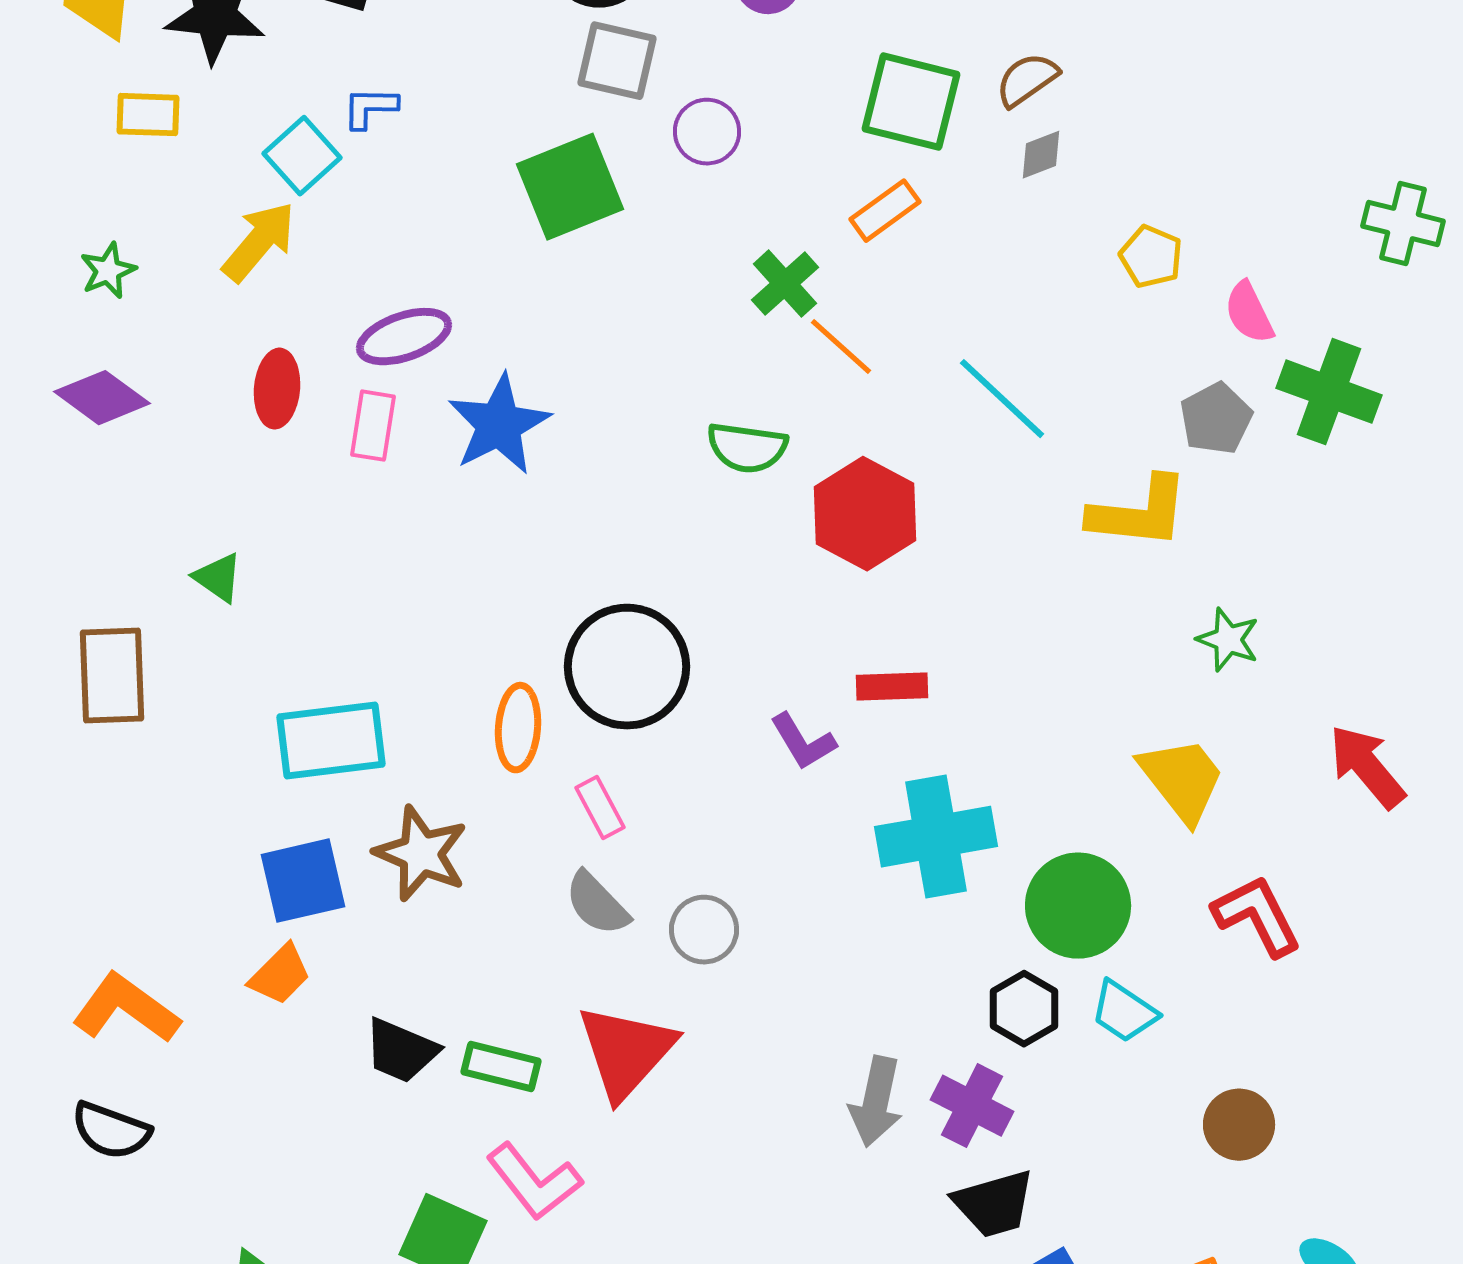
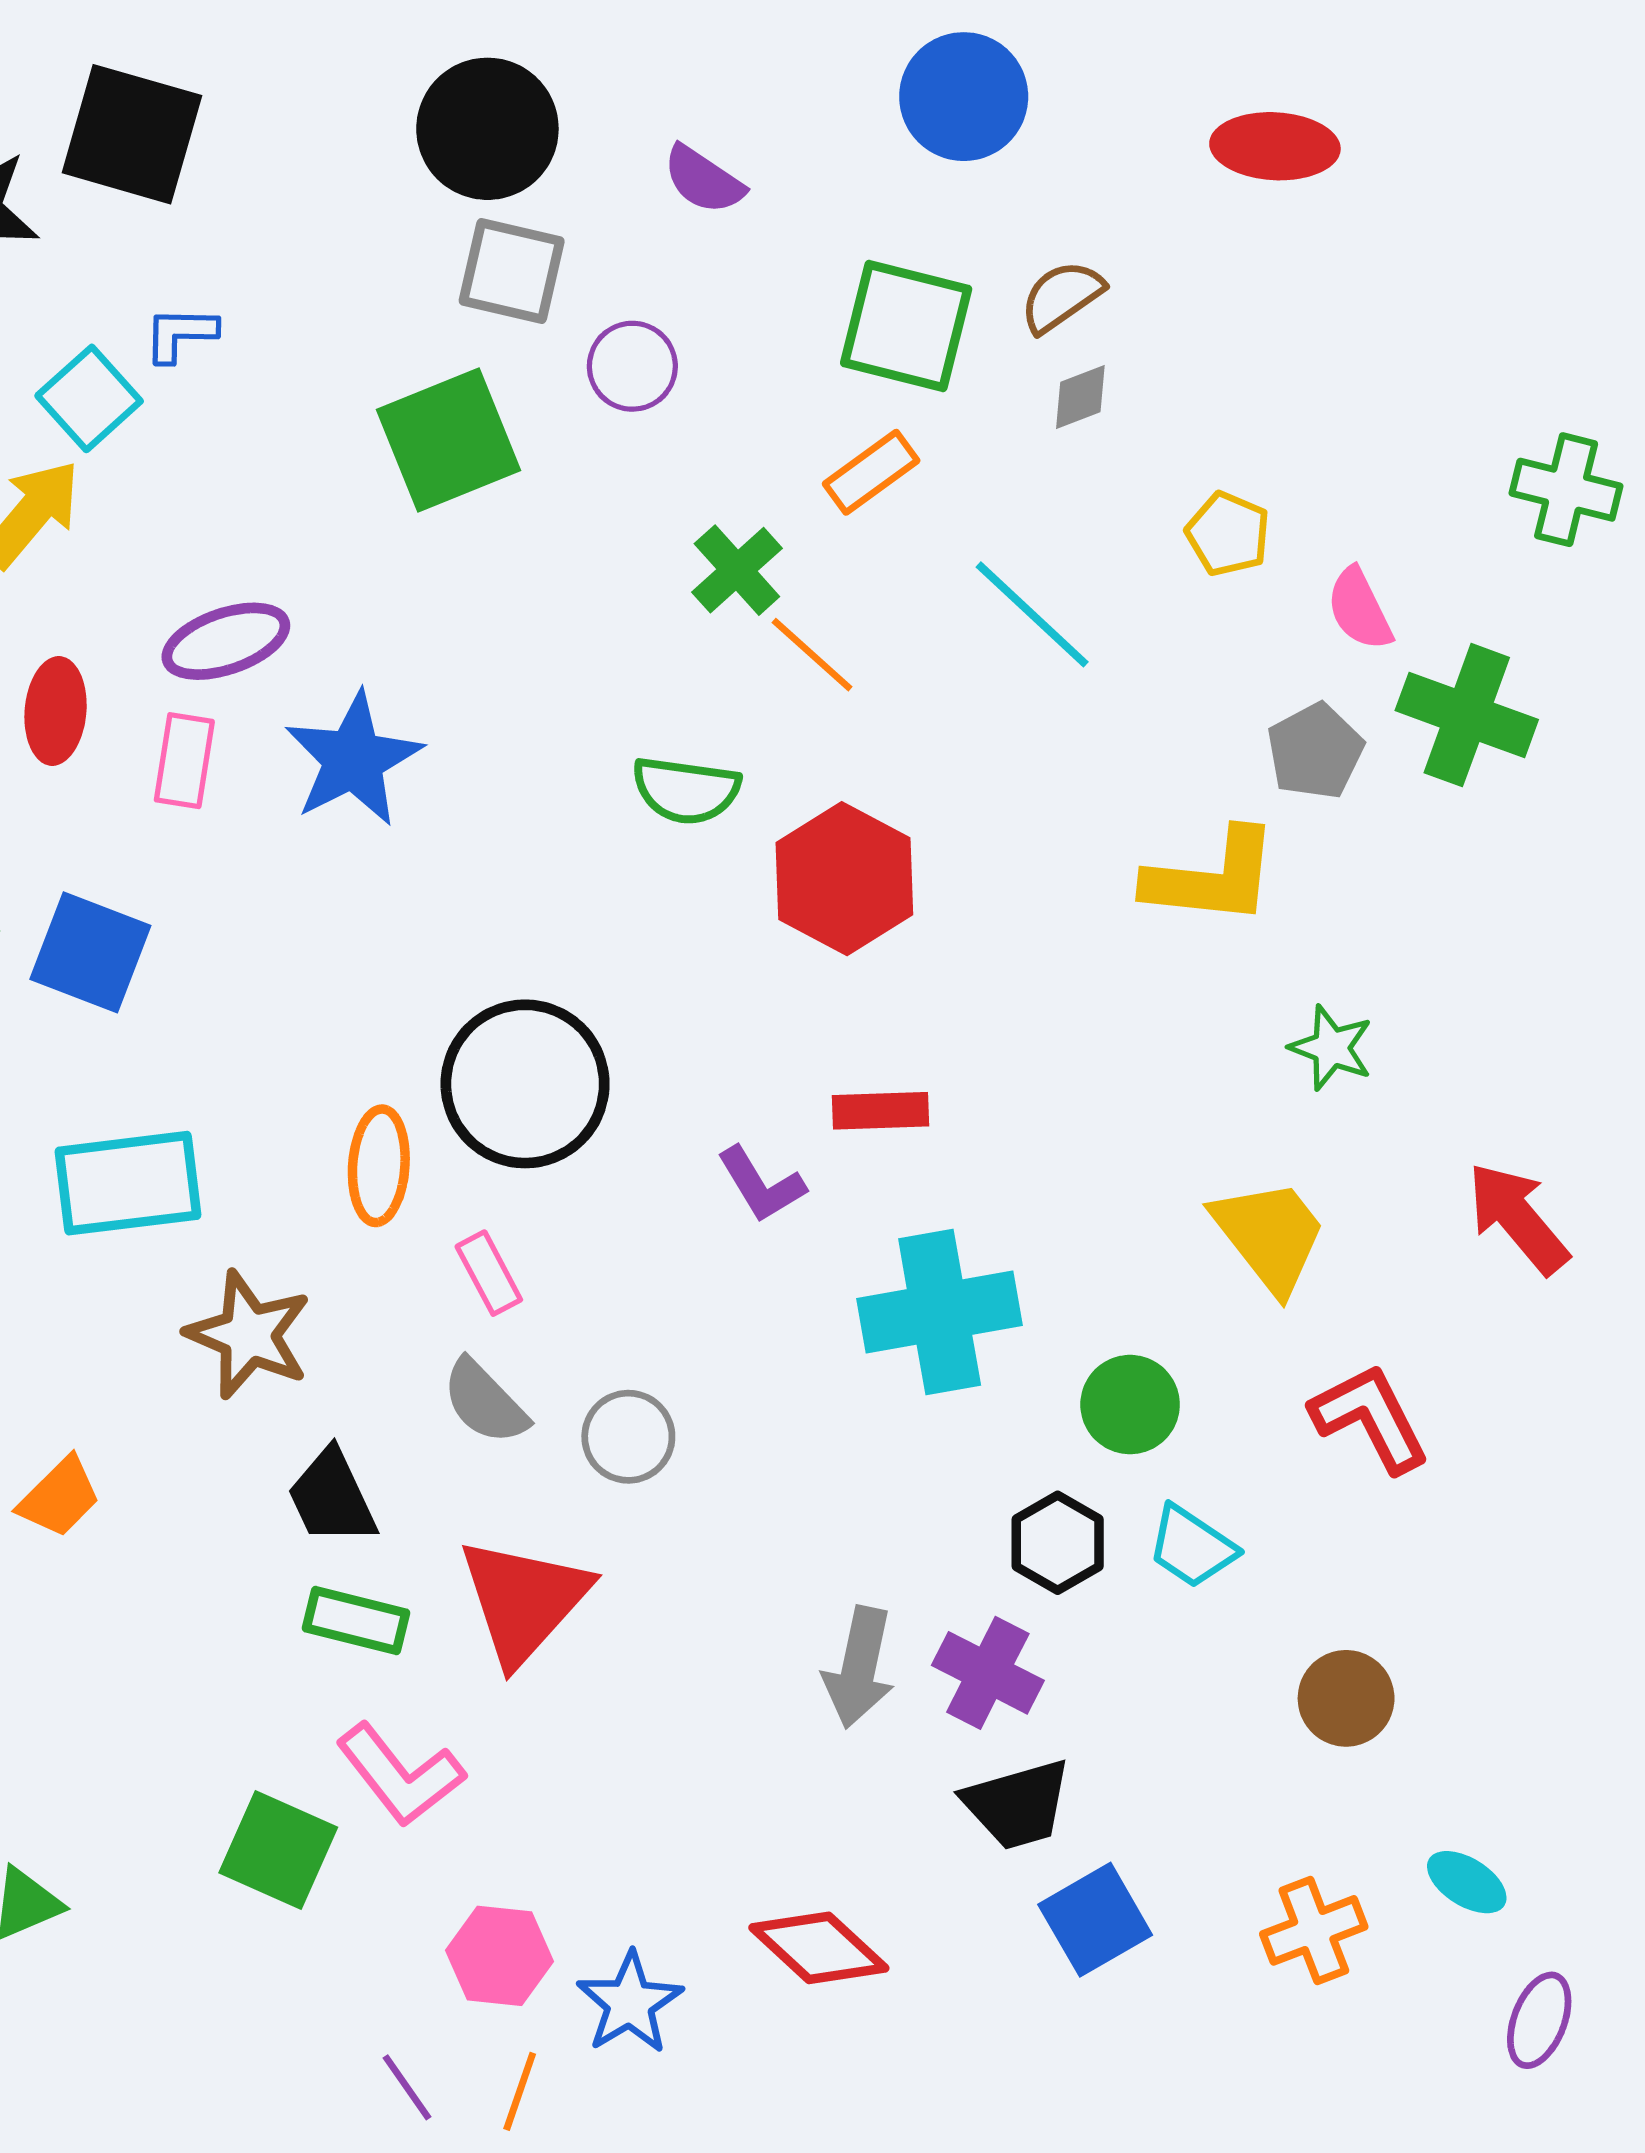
cyan line: (1002, 399) -> (1032, 614), moved
blue square: (303, 881) -> (90, 952), moved, turned 34
green circle: (1078, 906) -> (1130, 1405), size x0.7
black trapezoid: (401, 1051) -> (332, 1497), moved, turned 42

